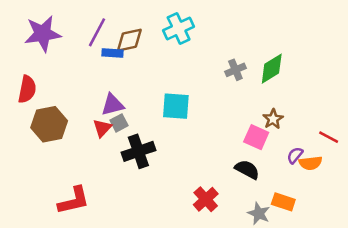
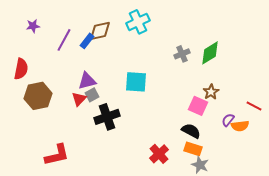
purple line: (97, 32) -> (64, 40), moved
purple star: (43, 34) -> (33, 26), size x0.5
blue rectangle: (113, 53) -> (87, 41), turned -56
orange rectangle: (283, 202) -> (193, 149), moved

